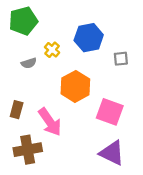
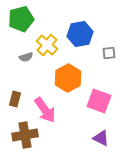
yellow cross: (52, 50) -> (47, 45), size x1.5
purple triangle: (112, 153) -> (101, 138), size x0.7

